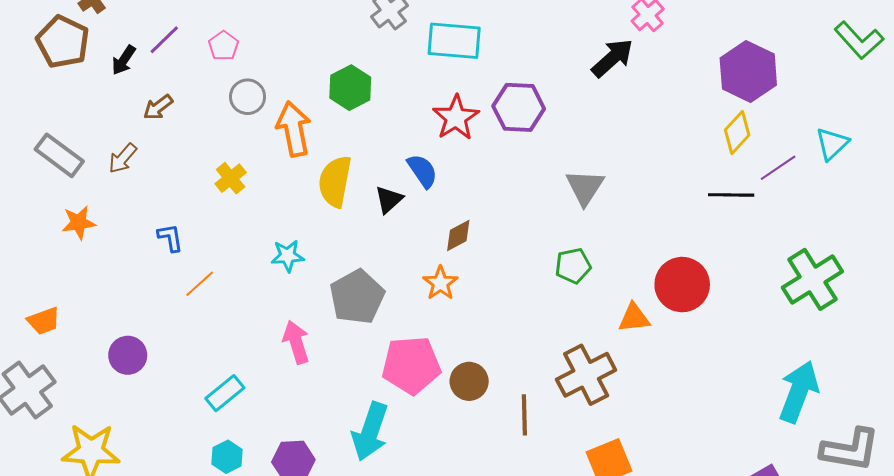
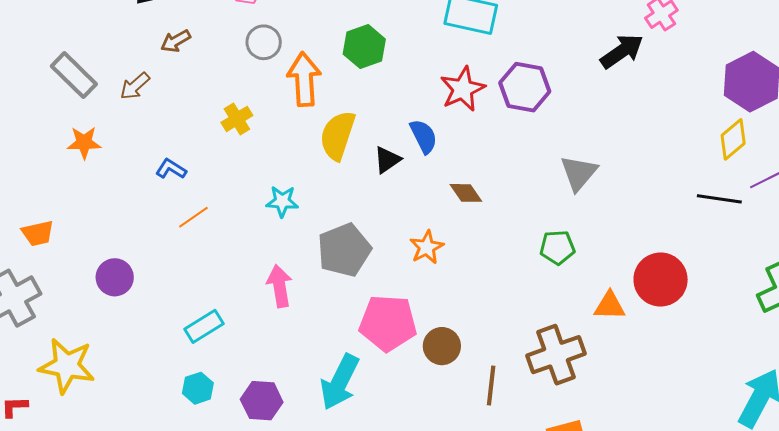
brown diamond: (458, 236) -> (466, 193), moved, turned 76
blue L-shape: (170, 238) -> (171, 169), turned -56

